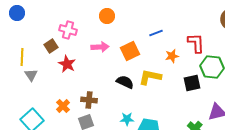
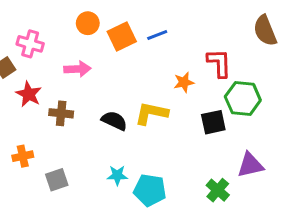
blue line: (156, 33) -> (157, 35), moved
orange square: (130, 51) -> (122, 37), moved
brown cross: (89, 100) -> (61, 113), moved
orange cross: (63, 106) -> (23, 156), turned 32

